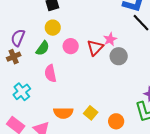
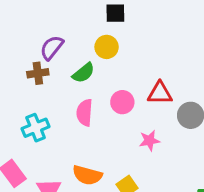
pink star: (110, 39) -> (149, 141), moved
pink circle: (71, 46) -> (122, 102), moved
red triangle: (95, 48) -> (160, 93), turned 30

